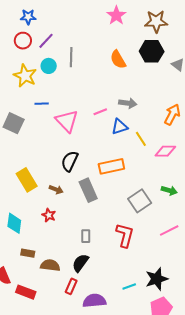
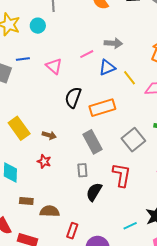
cyan circle: (49, 66) -> (38, 26), moved
blue line: (42, 104) -> (23, 59), moved
pink triangle: (67, 121) -> (54, 66), size x0.7
black semicircle: (70, 161) -> (73, 97), moved
gray rectangle: (88, 190) -> (92, 142), moved
gray rectangle: (86, 236) -> (82, 170), moved
black semicircle: (80, 263) -> (94, 192), moved

